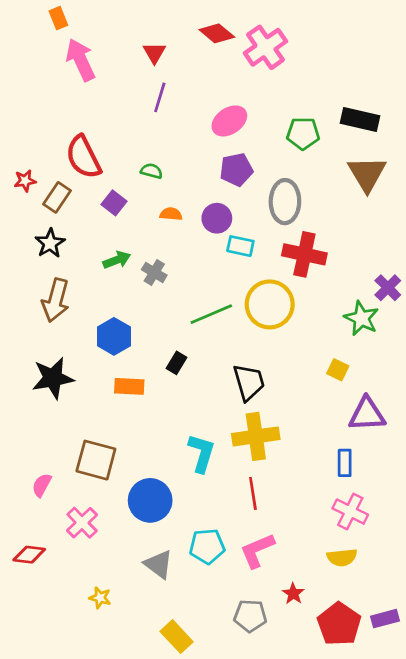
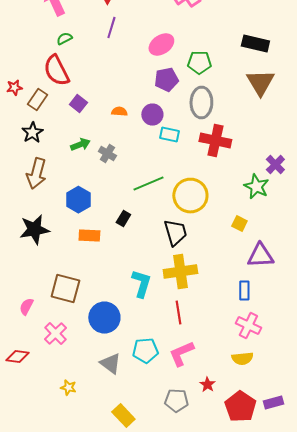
green pentagon: (303, 133) -> (199, 62), moved
green semicircle: (152, 171) -> (64, 38), moved, turned -42
yellow circle: (270, 304) -> (190, 196), moved

